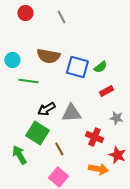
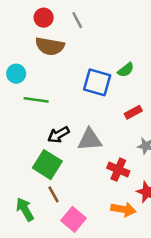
red circle: (25, 13) -> (44, 18), moved
brown semicircle: (48, 56) -> (50, 46), moved
green semicircle: (100, 67) -> (126, 70), moved
brown line: (59, 149) -> (54, 194), moved
green arrow: (19, 155) -> (25, 209), moved

